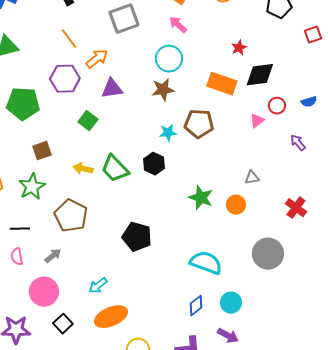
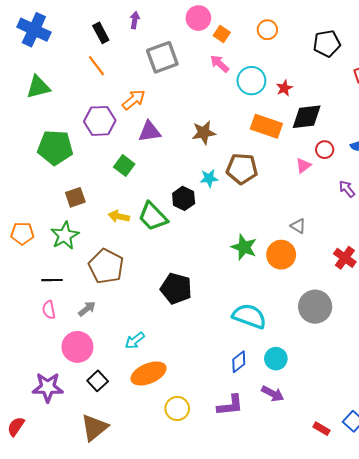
orange line: (69, 39) -> (97, 66), moved
cyan circle: (169, 59) -> (251, 81), moved
black hexagon: (154, 164) -> (184, 198), moved
gray triangle: (252, 178) -> (298, 226), turned 42
orange circle: (236, 205) -> (281, 255), size x1.4

